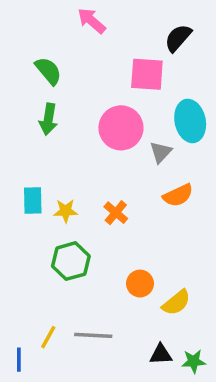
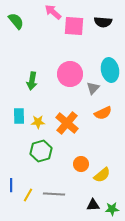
black semicircle: (178, 38) -> (103, 22), turned -126
green semicircle: (48, 71) -> (16, 21), moved
pink square: (147, 74) -> (74, 26), moved
green arrow: (48, 119) -> (32, 81), moved
orange cross: (116, 213) -> (67, 123), size x1.6
blue line: (19, 360) -> (11, 185), moved

